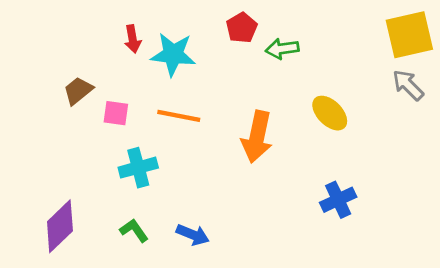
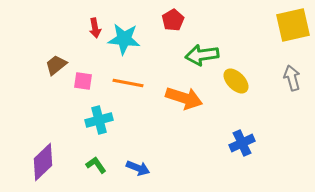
green arrow: (282, 49) -> (202, 55), moved, size x1.4
gray arrow: (408, 85) -> (292, 78), moved, turned 30
orange arrow: (257, 137) -> (184, 98), turned -84

